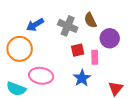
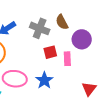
blue star: (82, 78) -> (44, 80), moved

